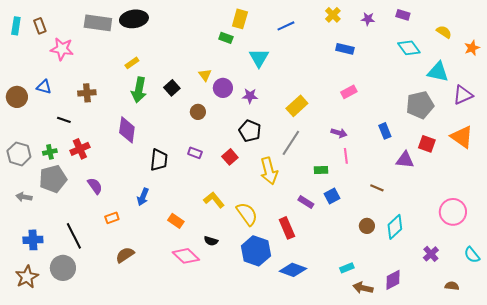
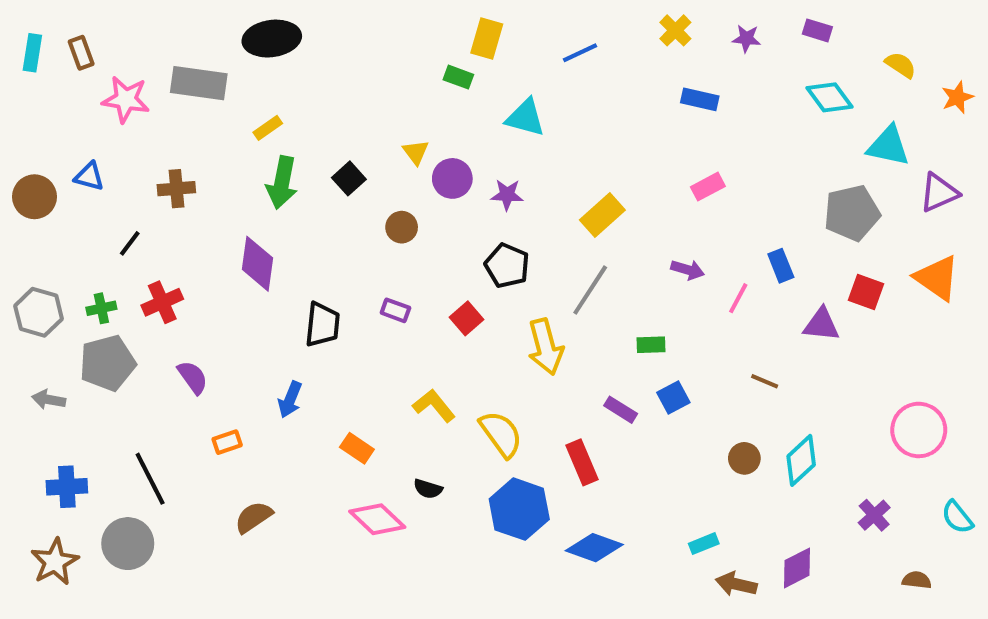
gray rectangle: (98, 23) -> (199, 83), moved
cyan triangle: (259, 58) -> (525, 118), turned -45
black line: (64, 120) -> (130, 243), turned -72
pink line: (346, 156) -> (738, 298), moved, turned 35

